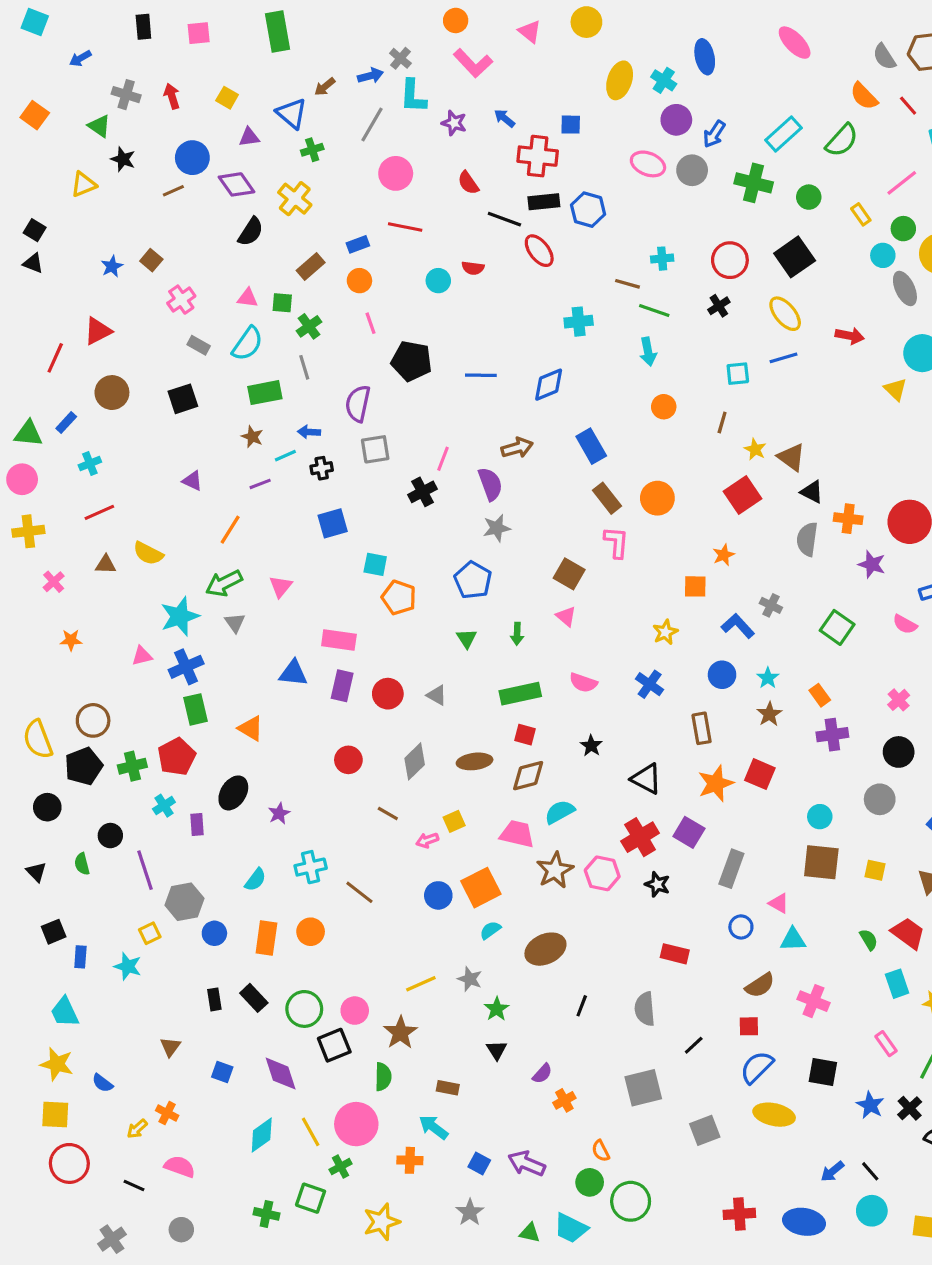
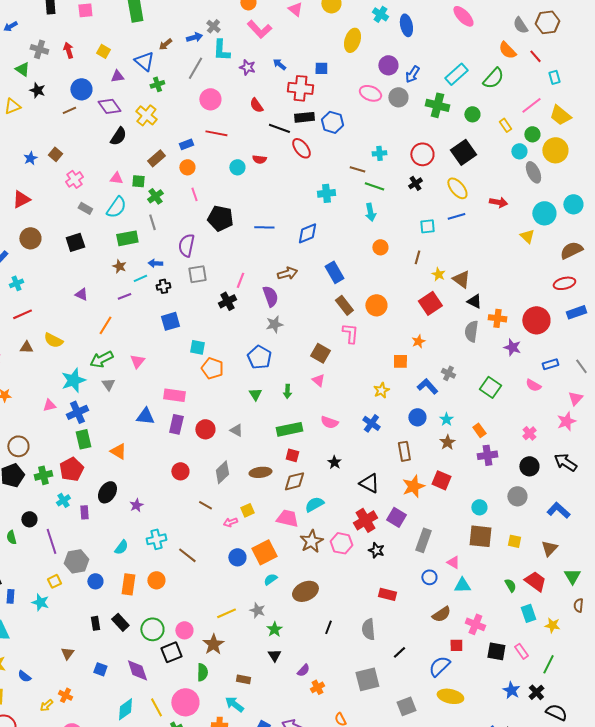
cyan cross: (664, 80) -> (380, 14), moved
red square: (749, 1026) -> (456, 645), moved
black square: (823, 1072) -> (496, 651), moved

